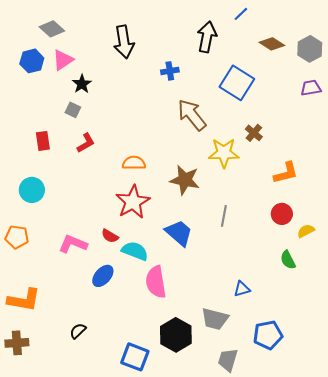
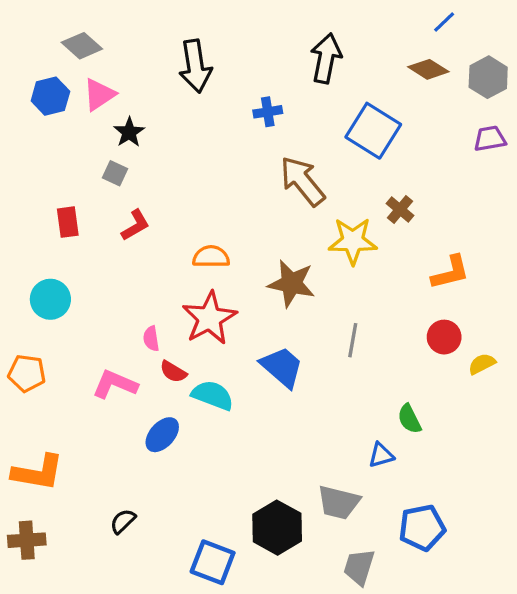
blue line: (241, 14) -> (444, 22), moved
green semicircle: (288, 260) -> (409, 419), moved
pink semicircle: (156, 282) -> (151, 339), moved, size x0.5

